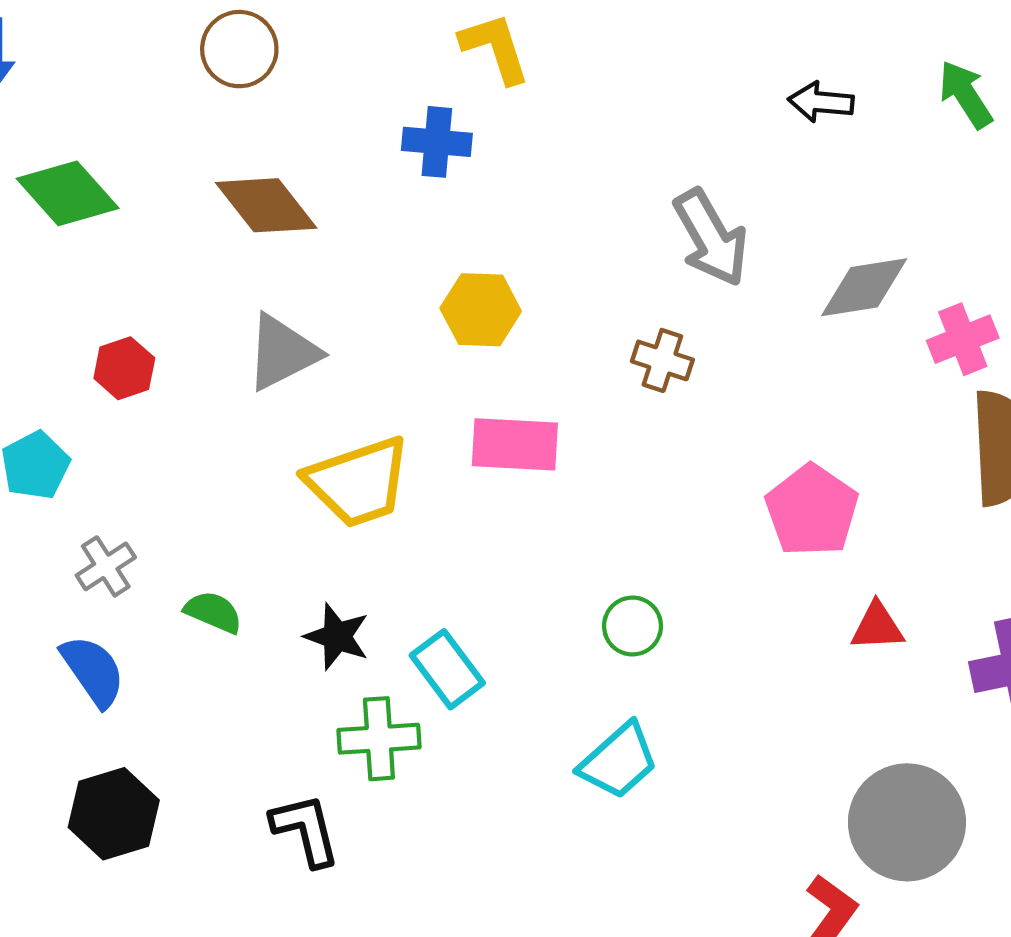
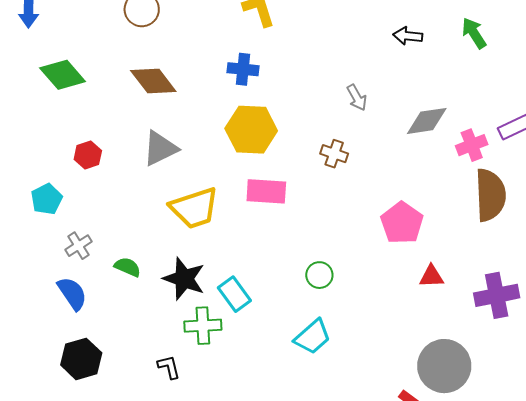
blue cross: (437, 142) -> (243, 69), moved
gray arrow: (711, 238) -> (357, 98), size x0.6
yellow hexagon: (481, 310) -> (251, 130), size x1.4
black star: (337, 637) -> (184, 279), size x1.4
black L-shape: (306, 830) -> (169, 367), size x0.7

